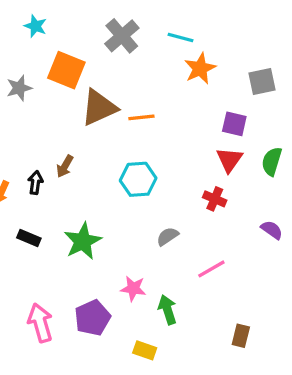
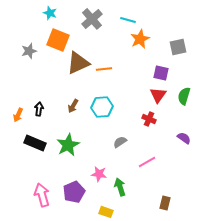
cyan star: (35, 26) -> (50, 13), moved
brown arrow: (65, 166) -> (73, 106), moved
black rectangle: (29, 238) -> (35, 143), size x1.5

